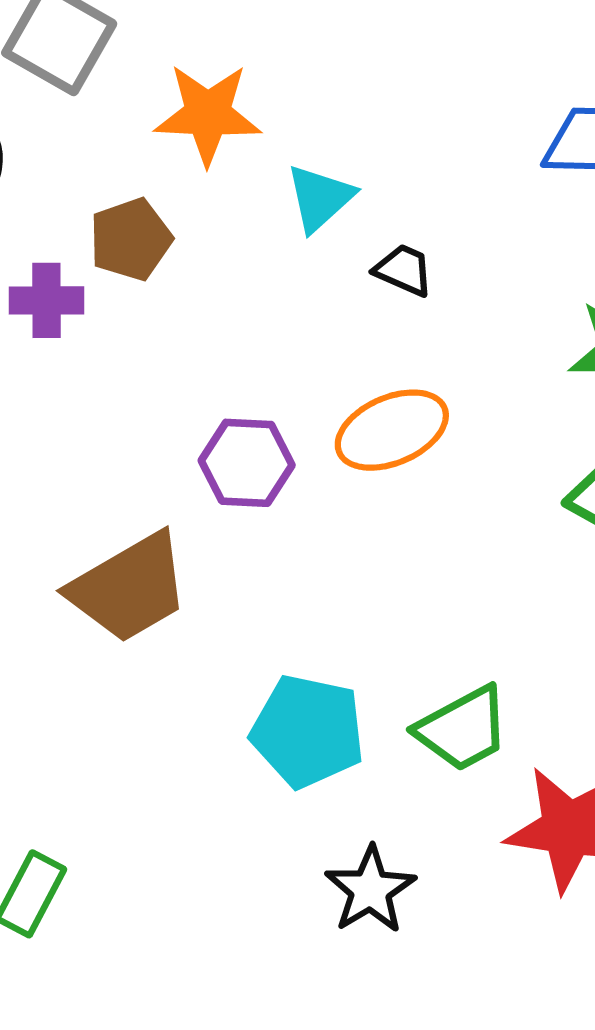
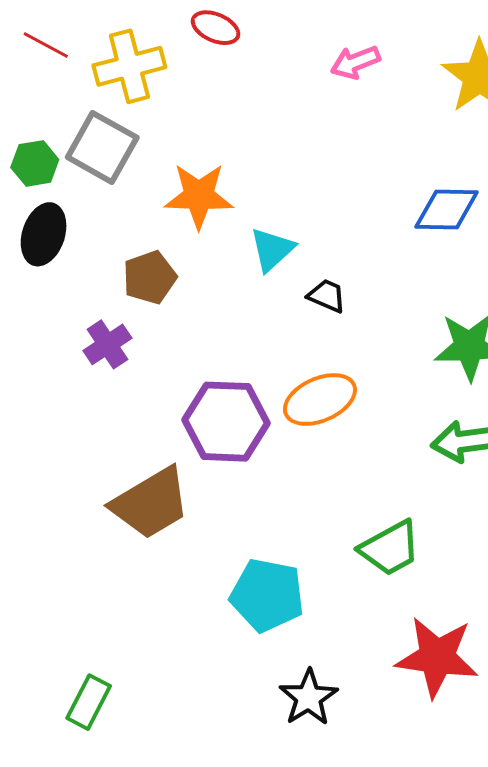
purple cross: (47, 300) -> (107, 344), moved, turned -33
purple hexagon: (247, 463) -> (226, 422), size x1.4
green trapezoid: (463, 729) -> (390, 548), moved

